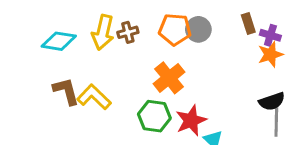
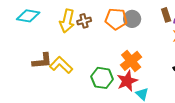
cyan diamond: (59, 41) -> (28, 16), moved
orange cross: (169, 78) -> (131, 61), moved
brown L-shape: (66, 91) -> (42, 61), turned 100

